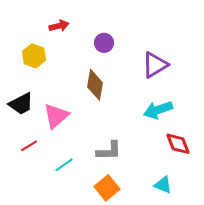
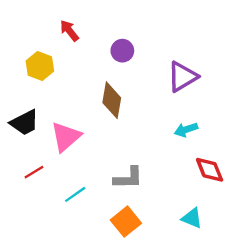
red arrow: (59, 26) -> (69, 31), turned -114
cyan arrow: (158, 110) -> (186, 130), size x0.7

